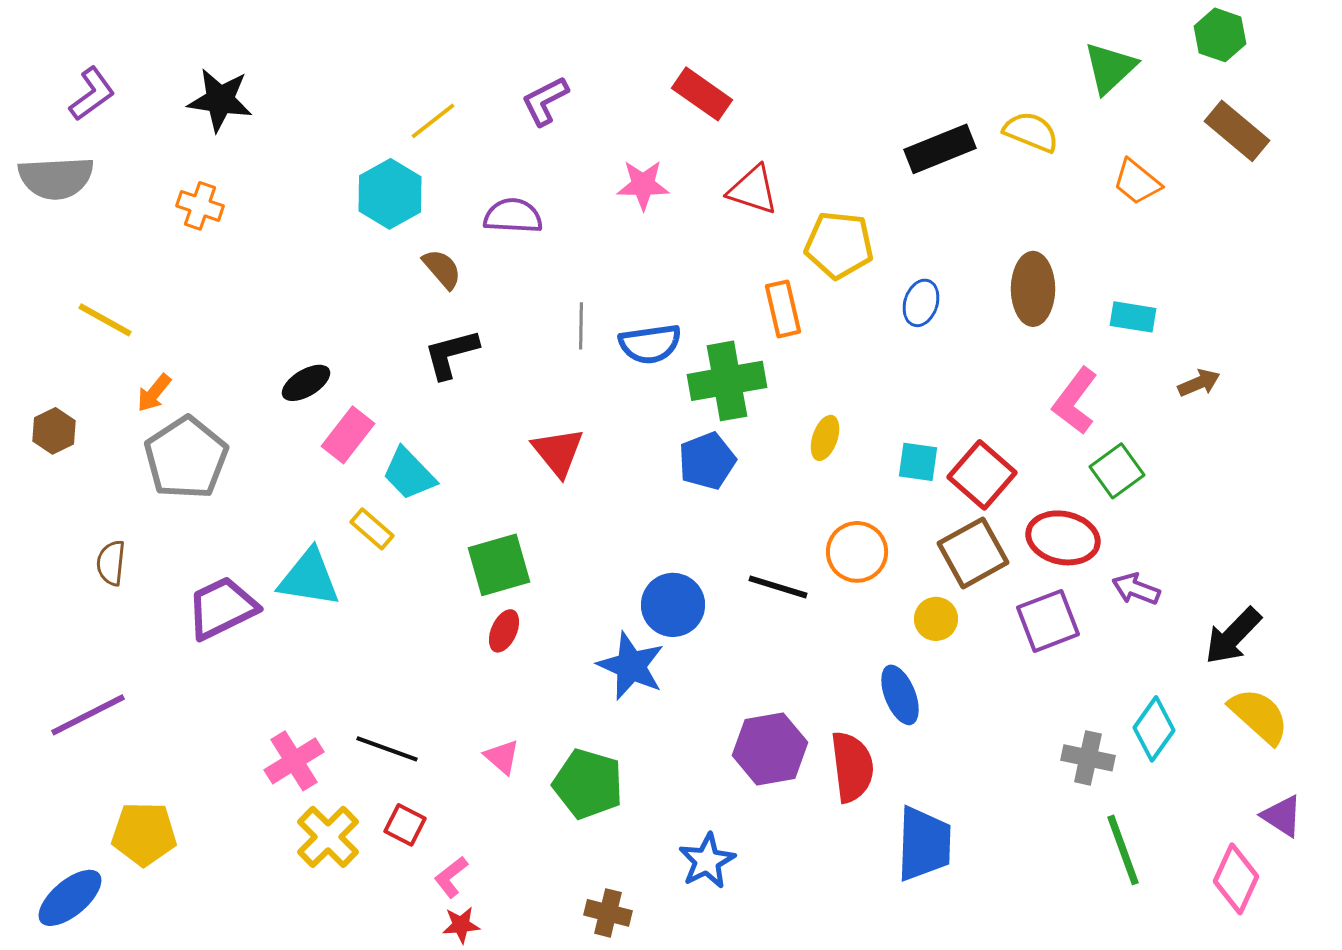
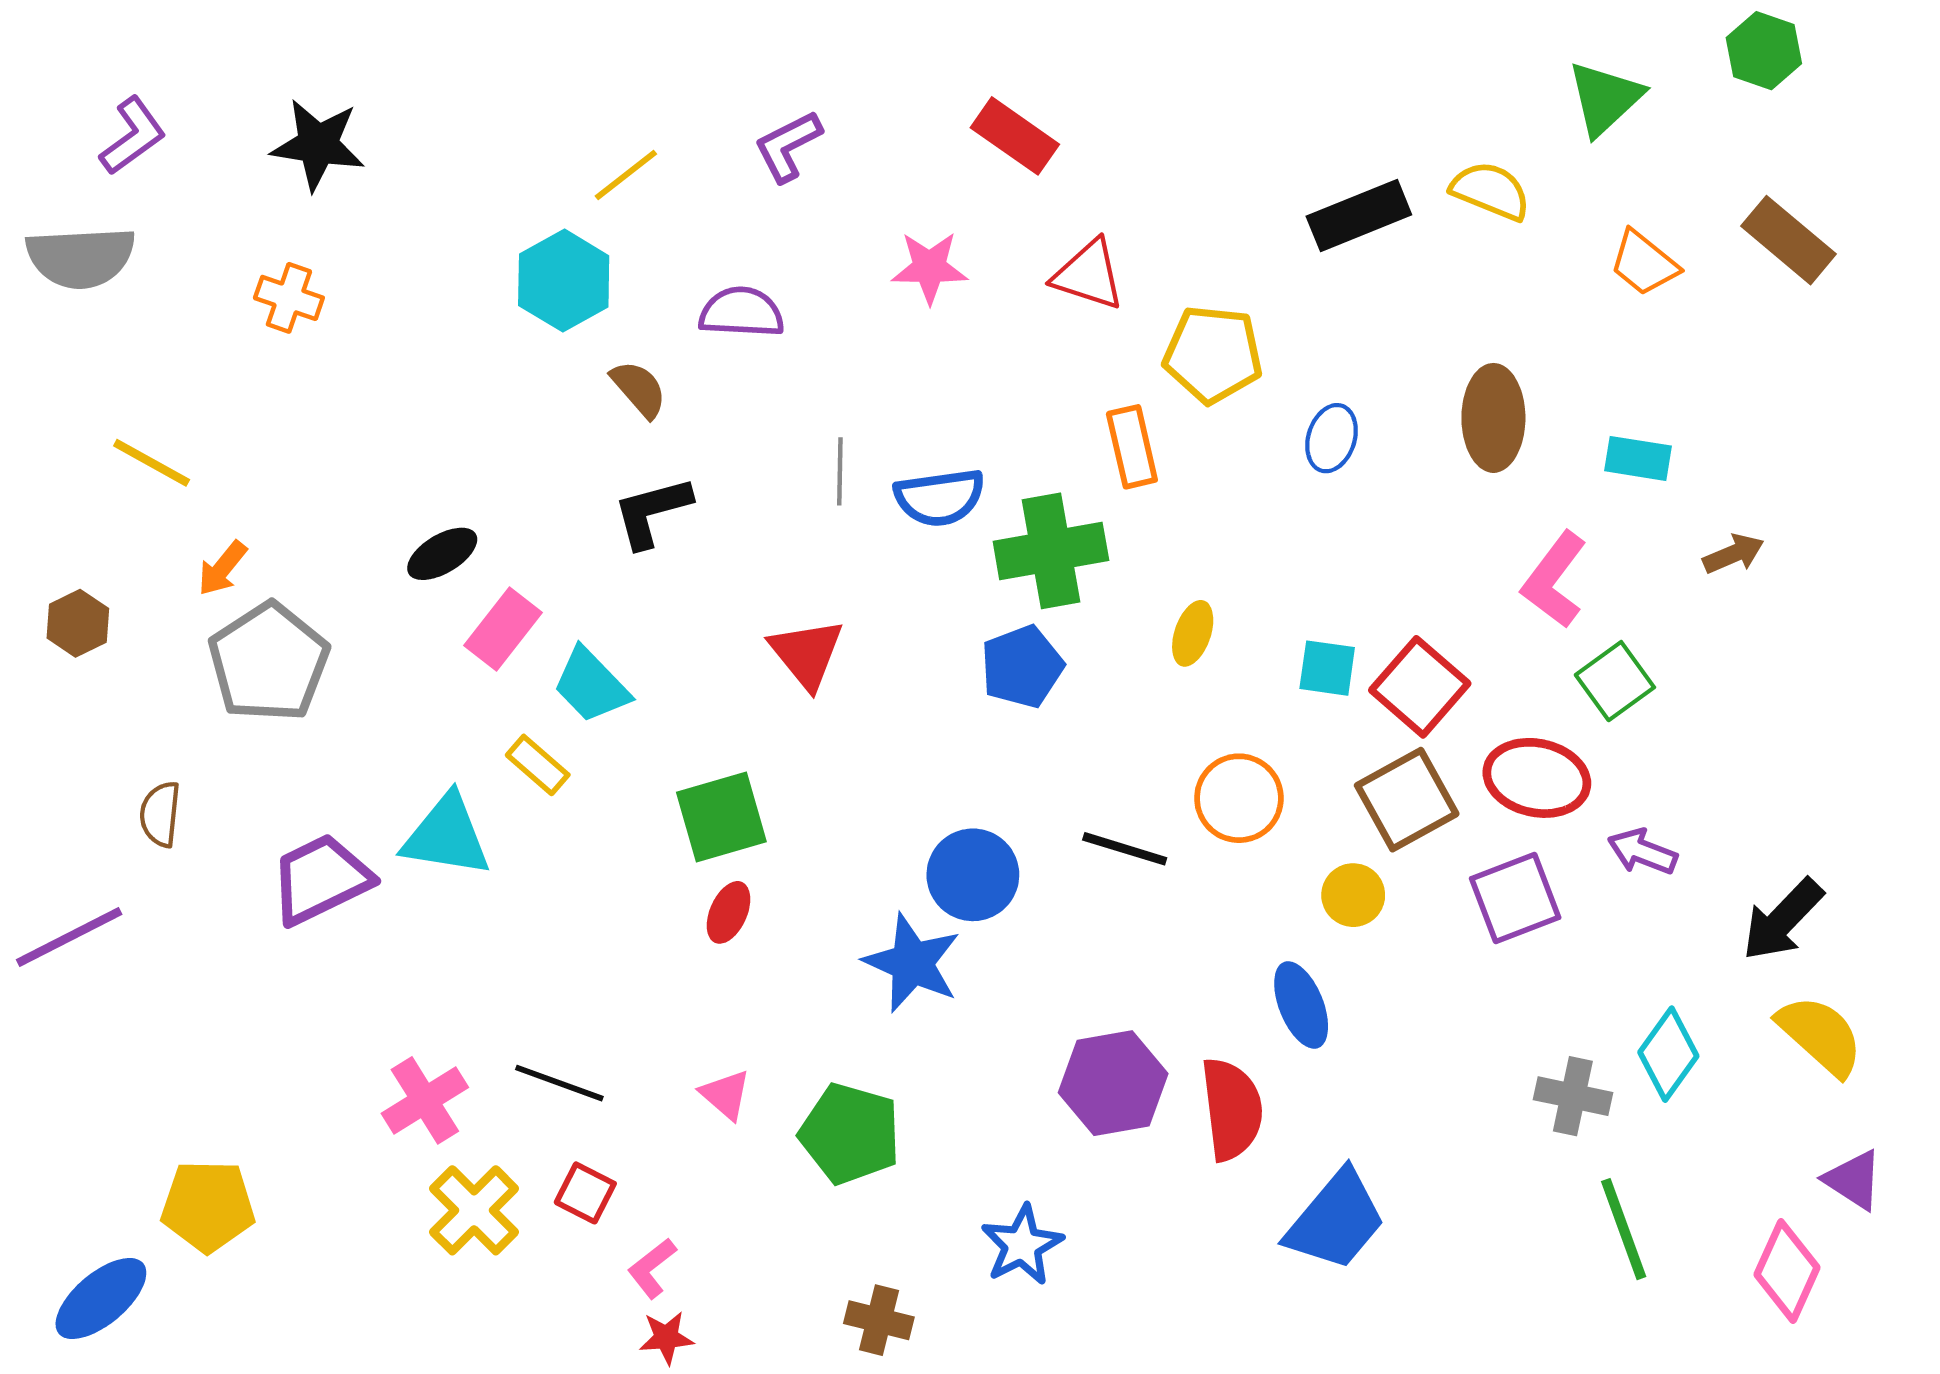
brown rectangle: (1237, 131) -> (1788, 240), moved
purple line: (88, 715) -> (69, 937), moved
blue trapezoid: (924, 844) -> (1336, 1220), turned 38

